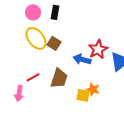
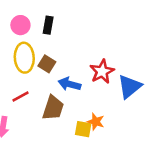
yellow ellipse: (36, 38) -> (24, 58), turned 35
blue arrow: (82, 59) -> (69, 84), moved
red line: (33, 77) -> (20, 97), moved

